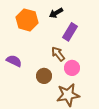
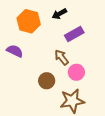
purple rectangle: (70, 32) -> (74, 34), turned 30
purple semicircle: (14, 61) -> (15, 51), moved

